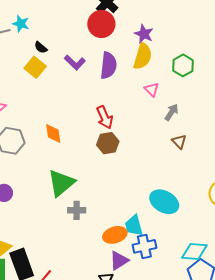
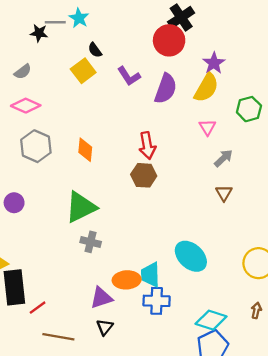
purple triangle: (119, 261) -> (101, 298), moved

